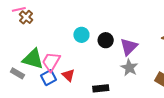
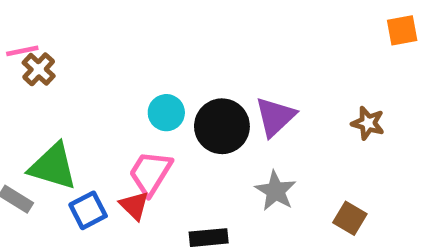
black circle: (106, 40) -> (222, 126), size x1.5
purple triangle: (129, 47) -> (275, 117), moved
pink trapezoid: (51, 62) -> (150, 173), moved

